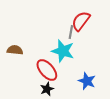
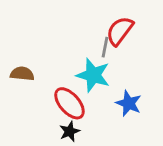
blue star: (87, 81) -> (129, 103), moved

